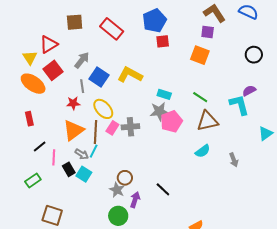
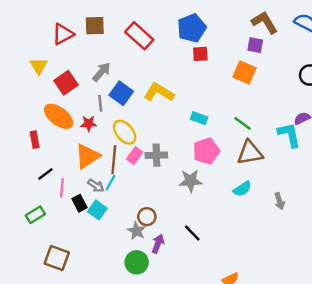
red triangle: (49, 44) -> (63, 34), moved
orange ellipse: (33, 84) -> (59, 116), moved
gray star: (159, 111) -> (191, 181), moved

